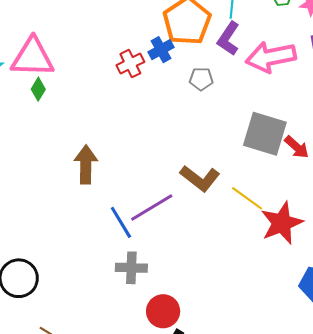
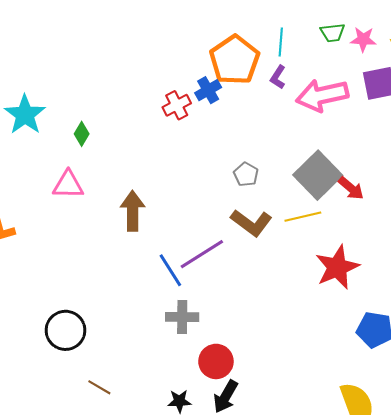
purple L-shape: (228, 39) -> (278, 77), size x0.7
pink triangle: (32, 57) -> (68, 185), moved, size x0.7
gray pentagon: (201, 79) -> (246, 174), moved, turned 30
gray square: (265, 134) -> (318, 175), turned 30
yellow line: (247, 198) -> (303, 217), moved, turned -48

